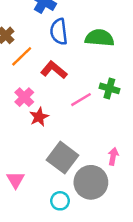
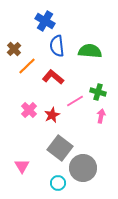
pink cross: (24, 97) -> (29, 110), moved
red star: (39, 117) -> (52, 115), moved
pink arrow: (113, 156) -> (101, 116), moved

